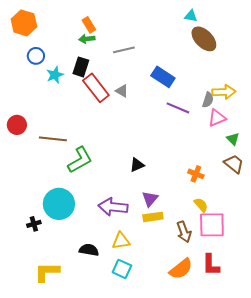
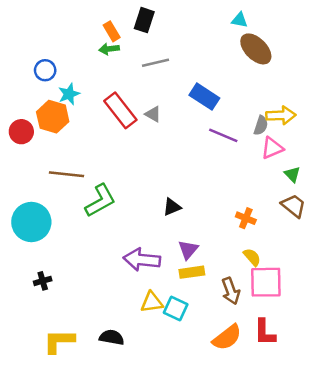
orange hexagon: (24, 23) -> (53, 117), moved
black rectangle: (81, 67) -> (144, 20), moved
red circle: (17, 125) -> (21, 132), moved
cyan circle: (59, 204) -> (31, 222), moved
black semicircle: (89, 250) -> (112, 337), moved
cyan square: (122, 269) -> (176, 309), moved

